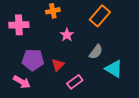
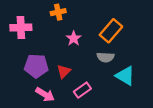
orange rectangle: (100, 16) -> (111, 31), moved
gray semicircle: (96, 52) -> (105, 57), turned 56
pink arrow: (22, 82) -> (45, 94), moved

